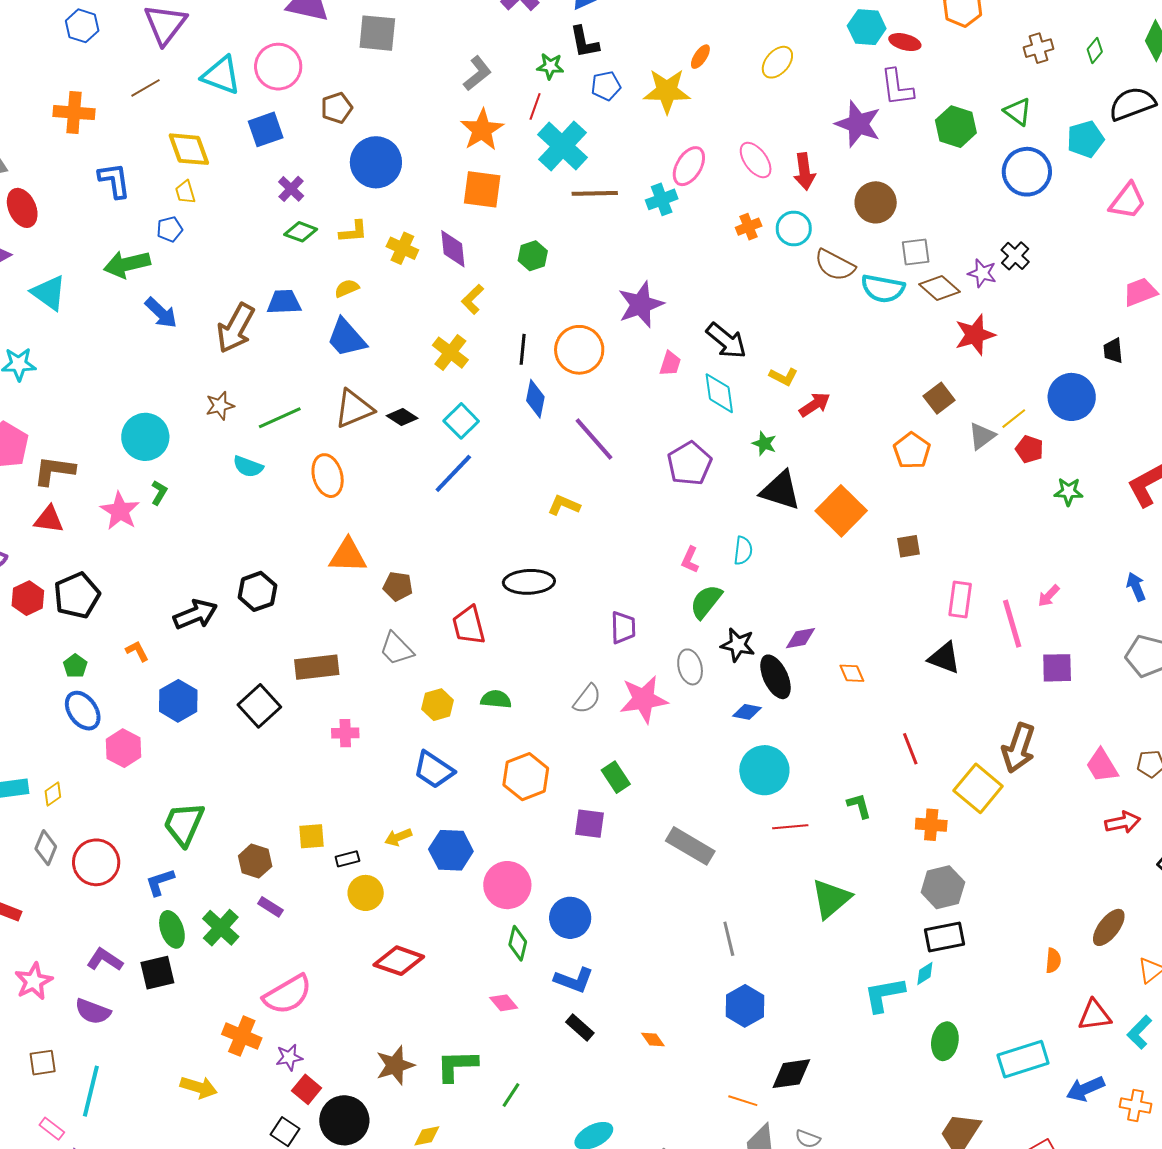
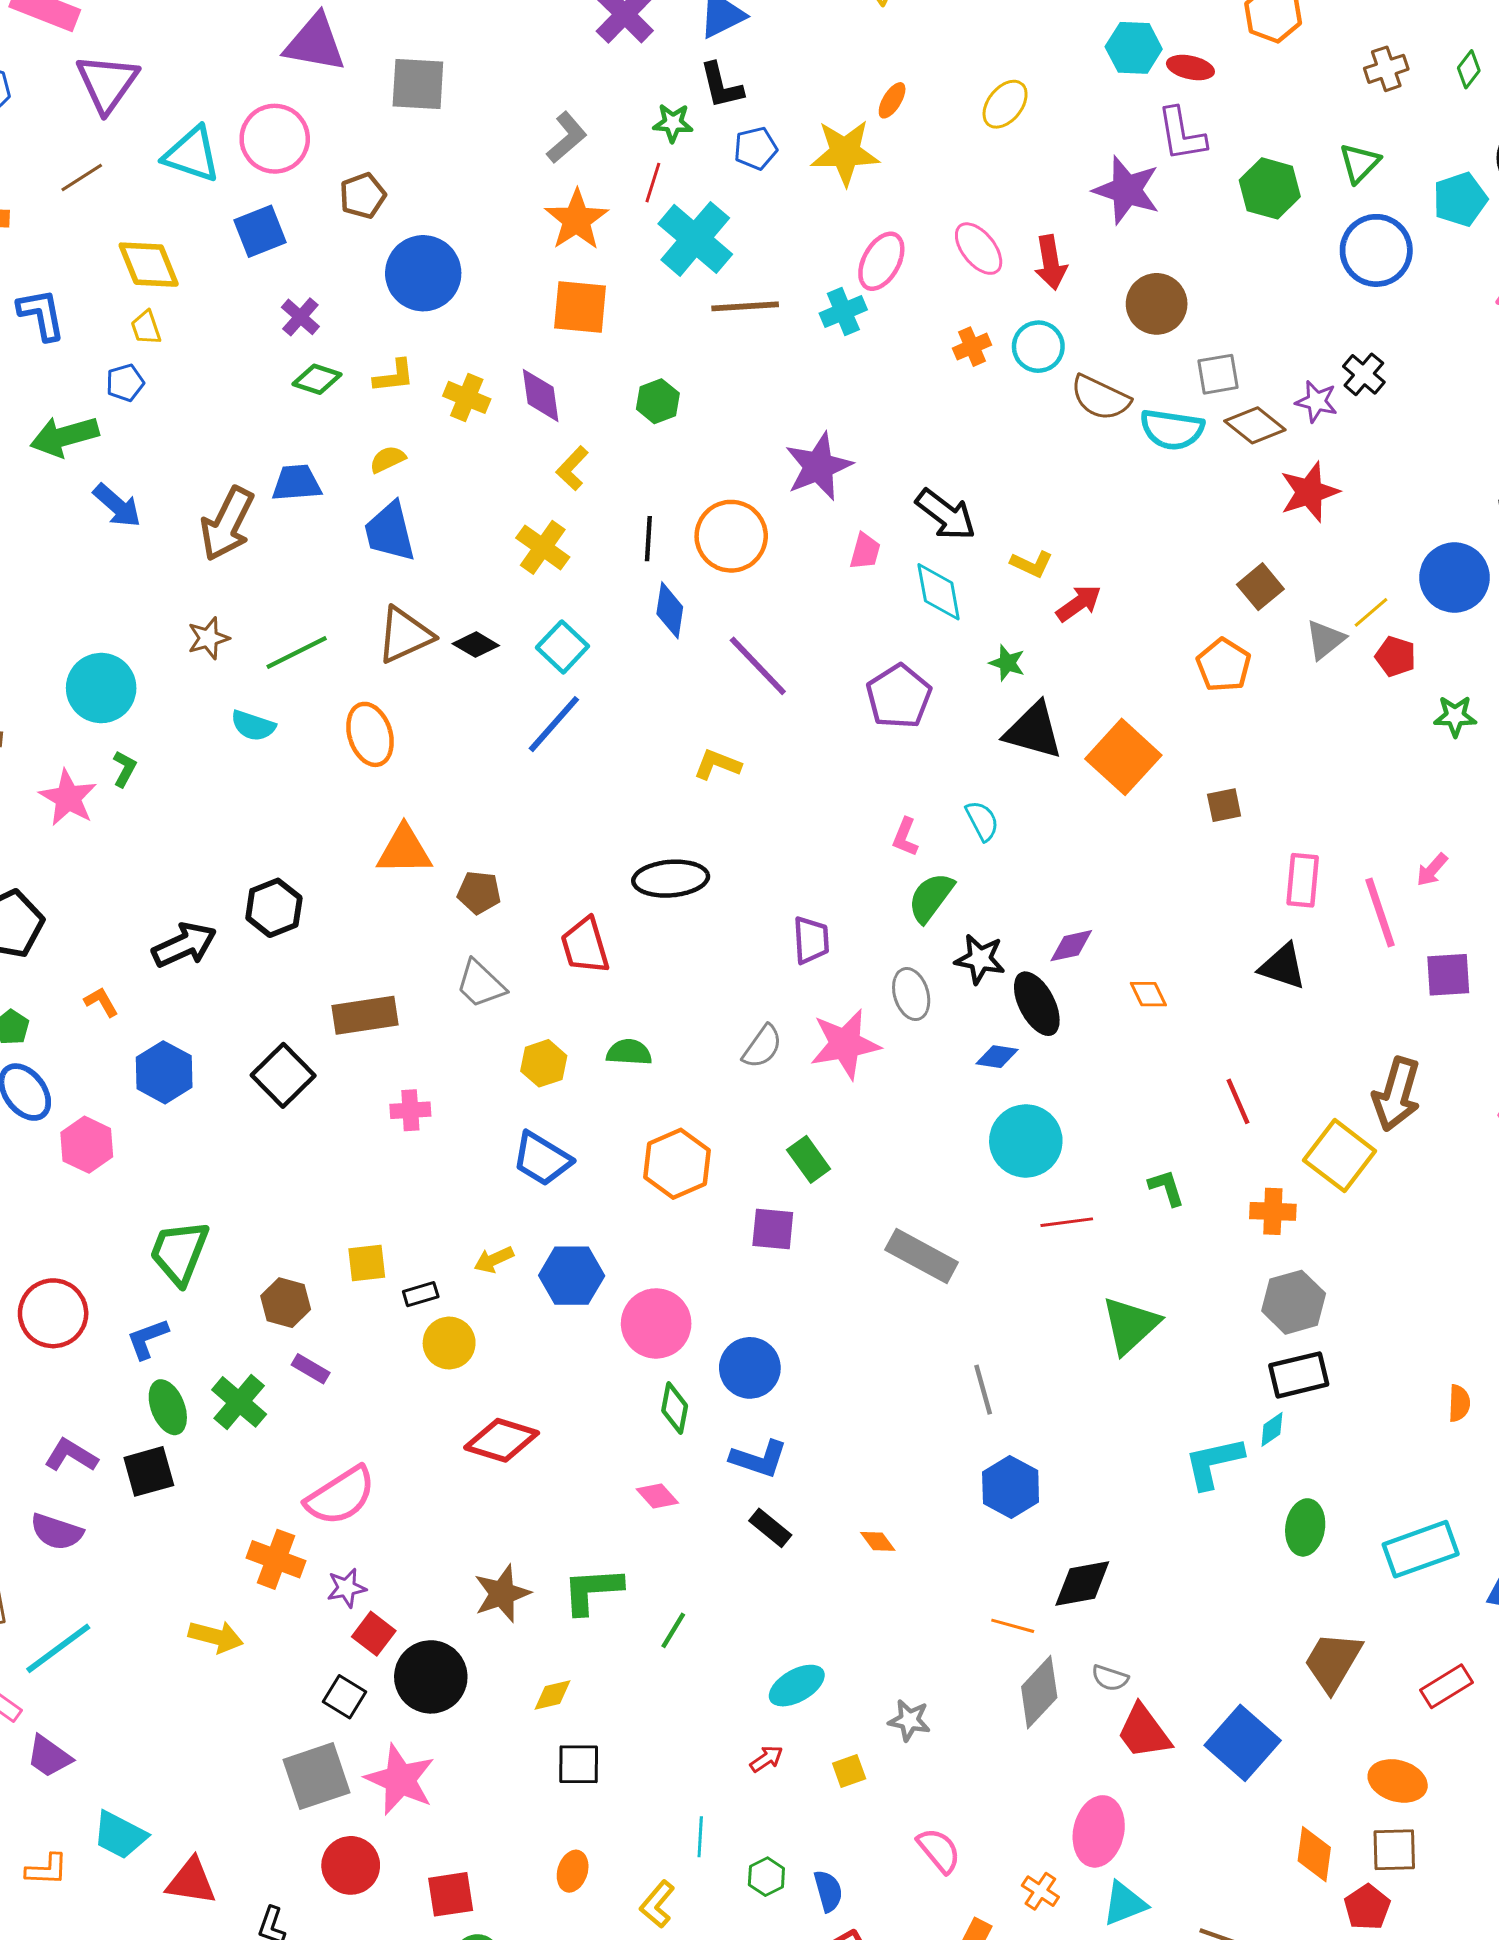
green triangle: (1018, 112) -> (1359, 163), turned 40
blue trapezoid: (346, 338) -> (390, 532), turned 30
cyan semicircle: (743, 551) -> (982, 821), turned -32
cyan line: (91, 1091) -> (58, 1648), turned 42

